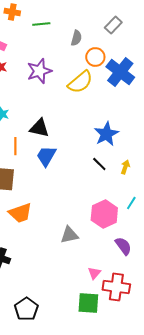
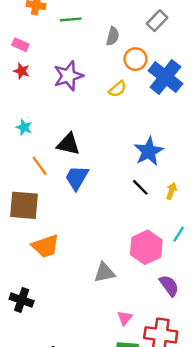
yellow semicircle: (80, 82) -> (118, 89), size x0.6
orange line: (15, 146) -> (40, 166), turned -36
pink triangle: (94, 273) -> (125, 318), moved

